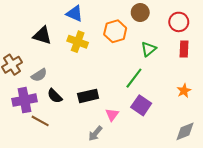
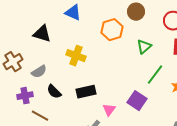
yellow cross: (78, 42) -> (76, 56), moved
green line: (134, 78) -> (155, 75), moved
purple cross: (24, 100) -> (25, 96), size x0.7

